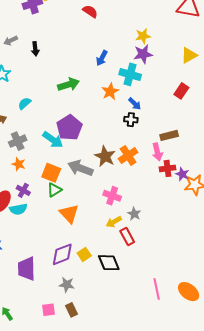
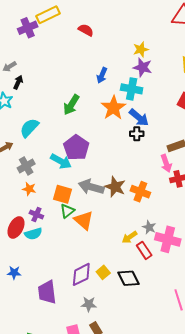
black arrow: (35, 49) -> (18, 82), moved, turned -144
purple star: (143, 54) -> (143, 67), turned 30
green arrow: (68, 84) -> (71, 105), turned 145
orange star: (110, 92) -> (113, 108), size x1.4
cyan semicircle: (25, 103) -> (29, 128), size x1.5
blue arrow: (135, 104) -> (139, 118), size x1.5
orange cross: (128, 155) -> (140, 192), moved, turned -30
brown star: (105, 156) -> (115, 187), moved
pink cross: (112, 196) -> (168, 239), moved, size x1.4
orange triangle: (69, 214) -> (84, 220), moved

